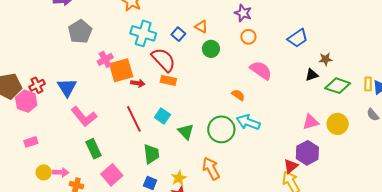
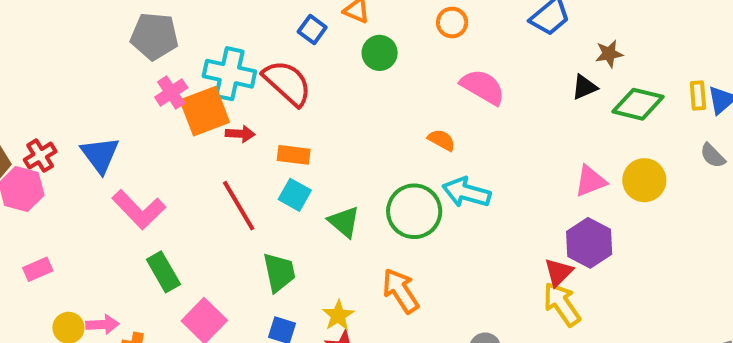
gray pentagon: (80, 32) -> (154, 36), moved, turned -30
cyan cross: (143, 33) -> (229, 74), moved
orange rectangle: (168, 80) -> (294, 155), moved

